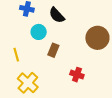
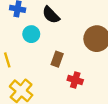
brown rectangle: (53, 50) -> (57, 59), moved

